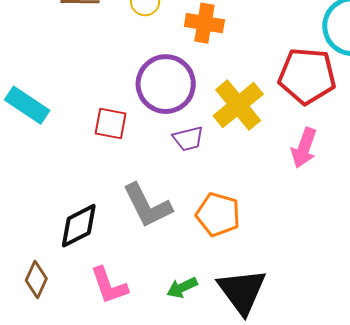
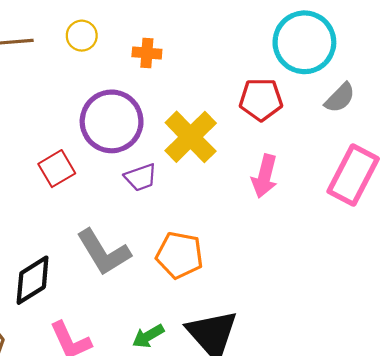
orange cross: (204, 23) -> (147, 53), size x0.7
red pentagon: (307, 76) -> (261, 99), size x0.7
red square: (111, 124) -> (57, 169), turned -36

